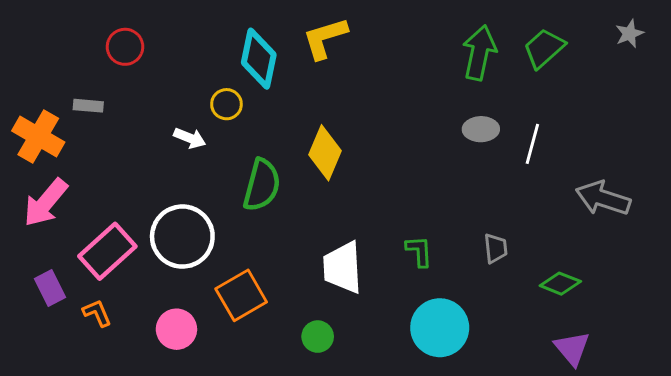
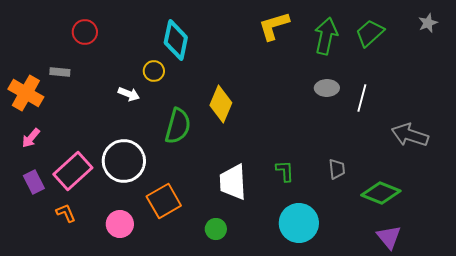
yellow L-shape: (325, 38) -> (274, 26), moved
pink arrow: (46, 203) -> (31, 138), size x0.6
green diamond: (560, 284) -> (381, 193), size x1.4
purple rectangle: (50, 288) -> (34, 182), moved

